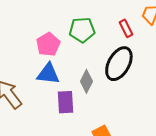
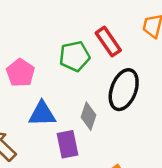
red rectangle: (126, 28) -> (108, 42), moved, size x1.4
pink pentagon: (48, 44) -> (20, 73), moved

